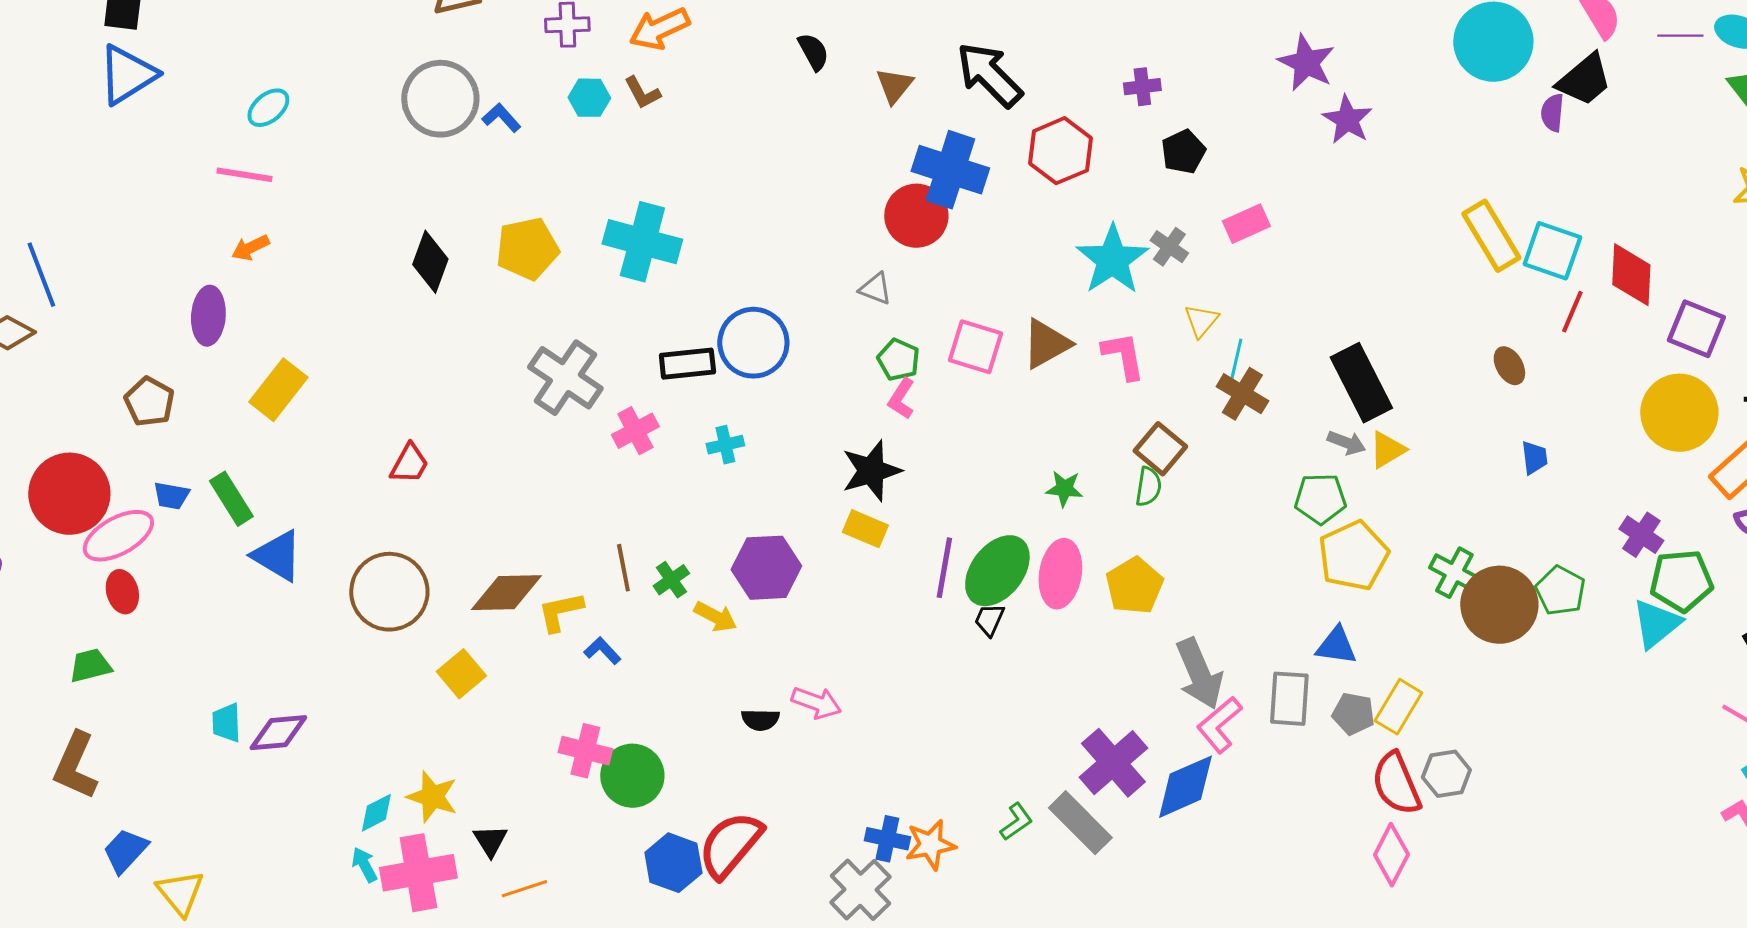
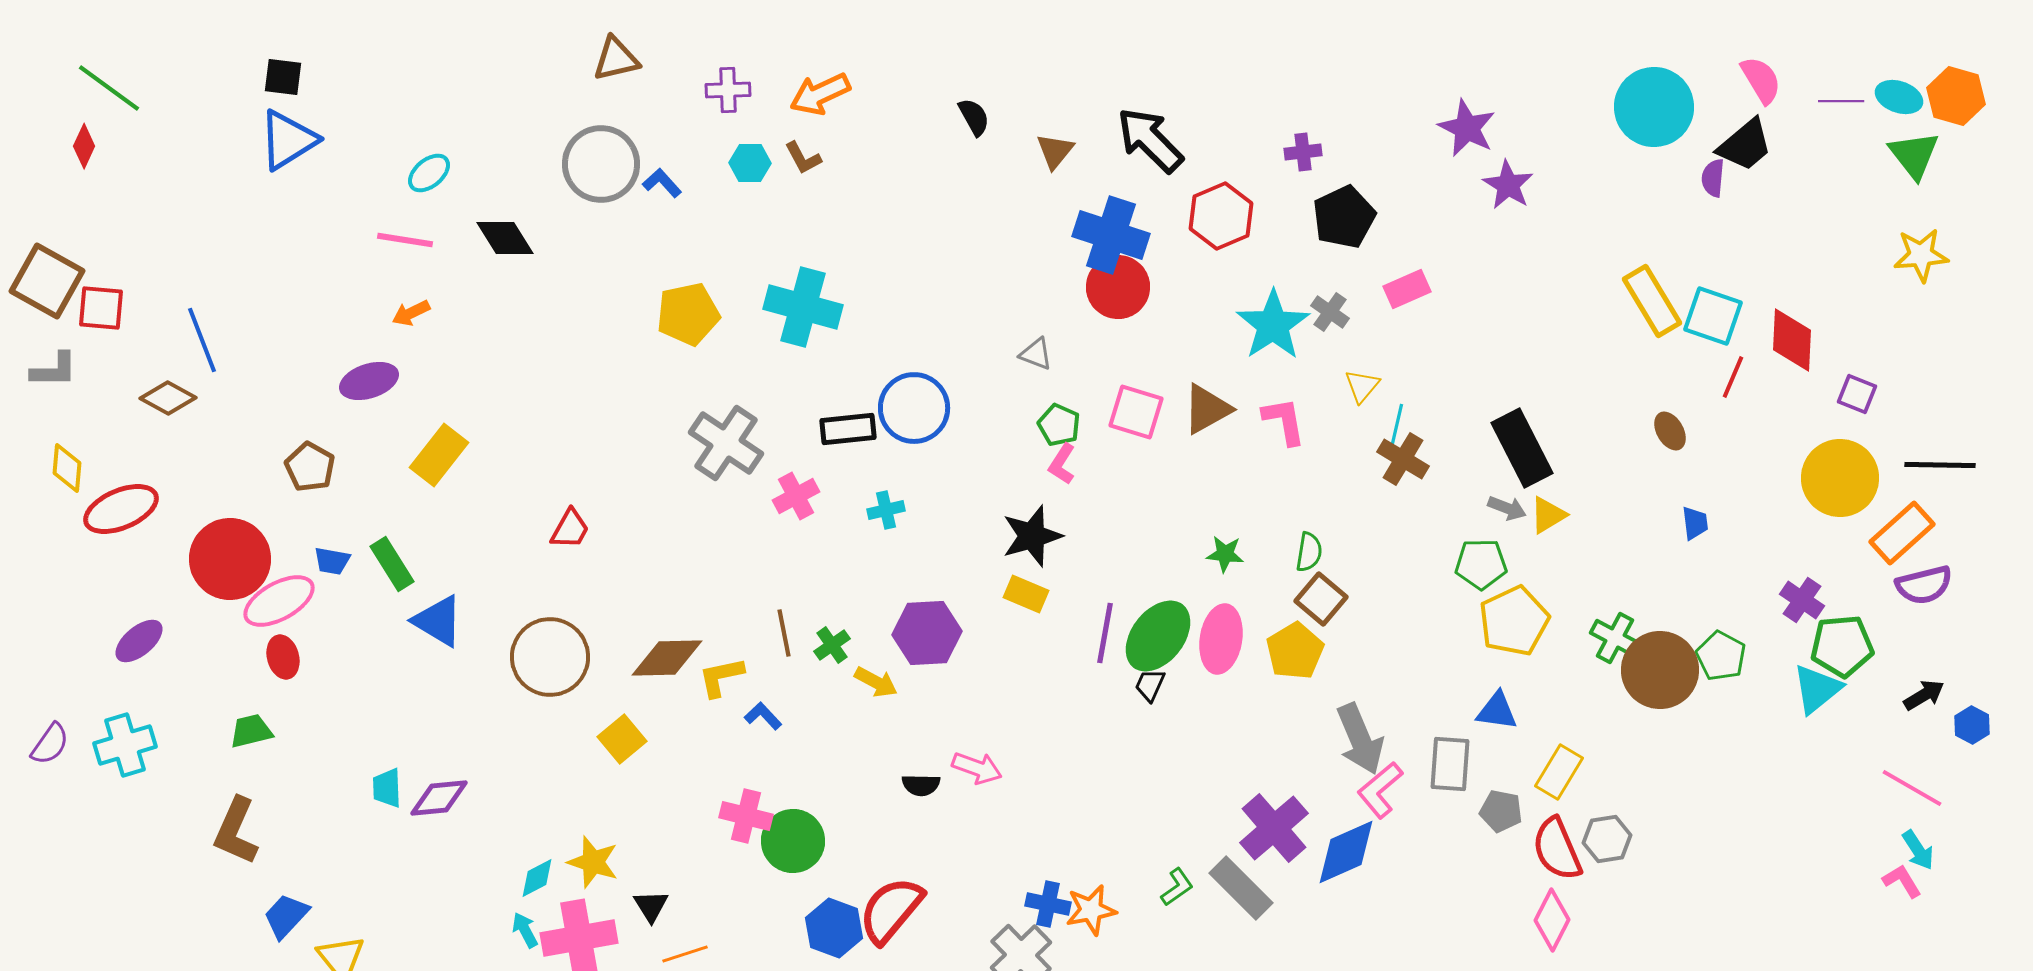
black pentagon: (1183, 152) -> (1344, 217), size x1.4
red circle: (916, 216) -> (1118, 287), moved
black diamond: (430, 262) -> (505, 238), moved, turned -52
purple ellipse: (208, 316) -> (369, 381), turned 68
purple square: (1696, 329) -> (1857, 394), size x0.7
brown square: (1160, 449) -> (1321, 599), moved
gray pentagon: (1353, 714) -> (1501, 811), moved

